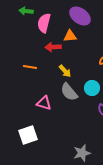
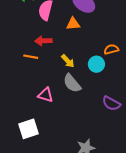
red arrow: (53, 47) -> (43, 41), moved
cyan circle: (92, 88) -> (96, 64), moved

